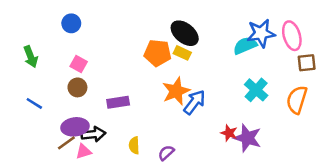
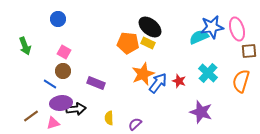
purple rectangle: (118, 102) -> (96, 83), turned 30
blue line: (34, 103) -> (50, 84), moved
red star: (229, 133) -> (179, 81), moved
brown line: (66, 143) -> (31, 116), moved
pink triangle: (84, 152) -> (53, 123), moved

